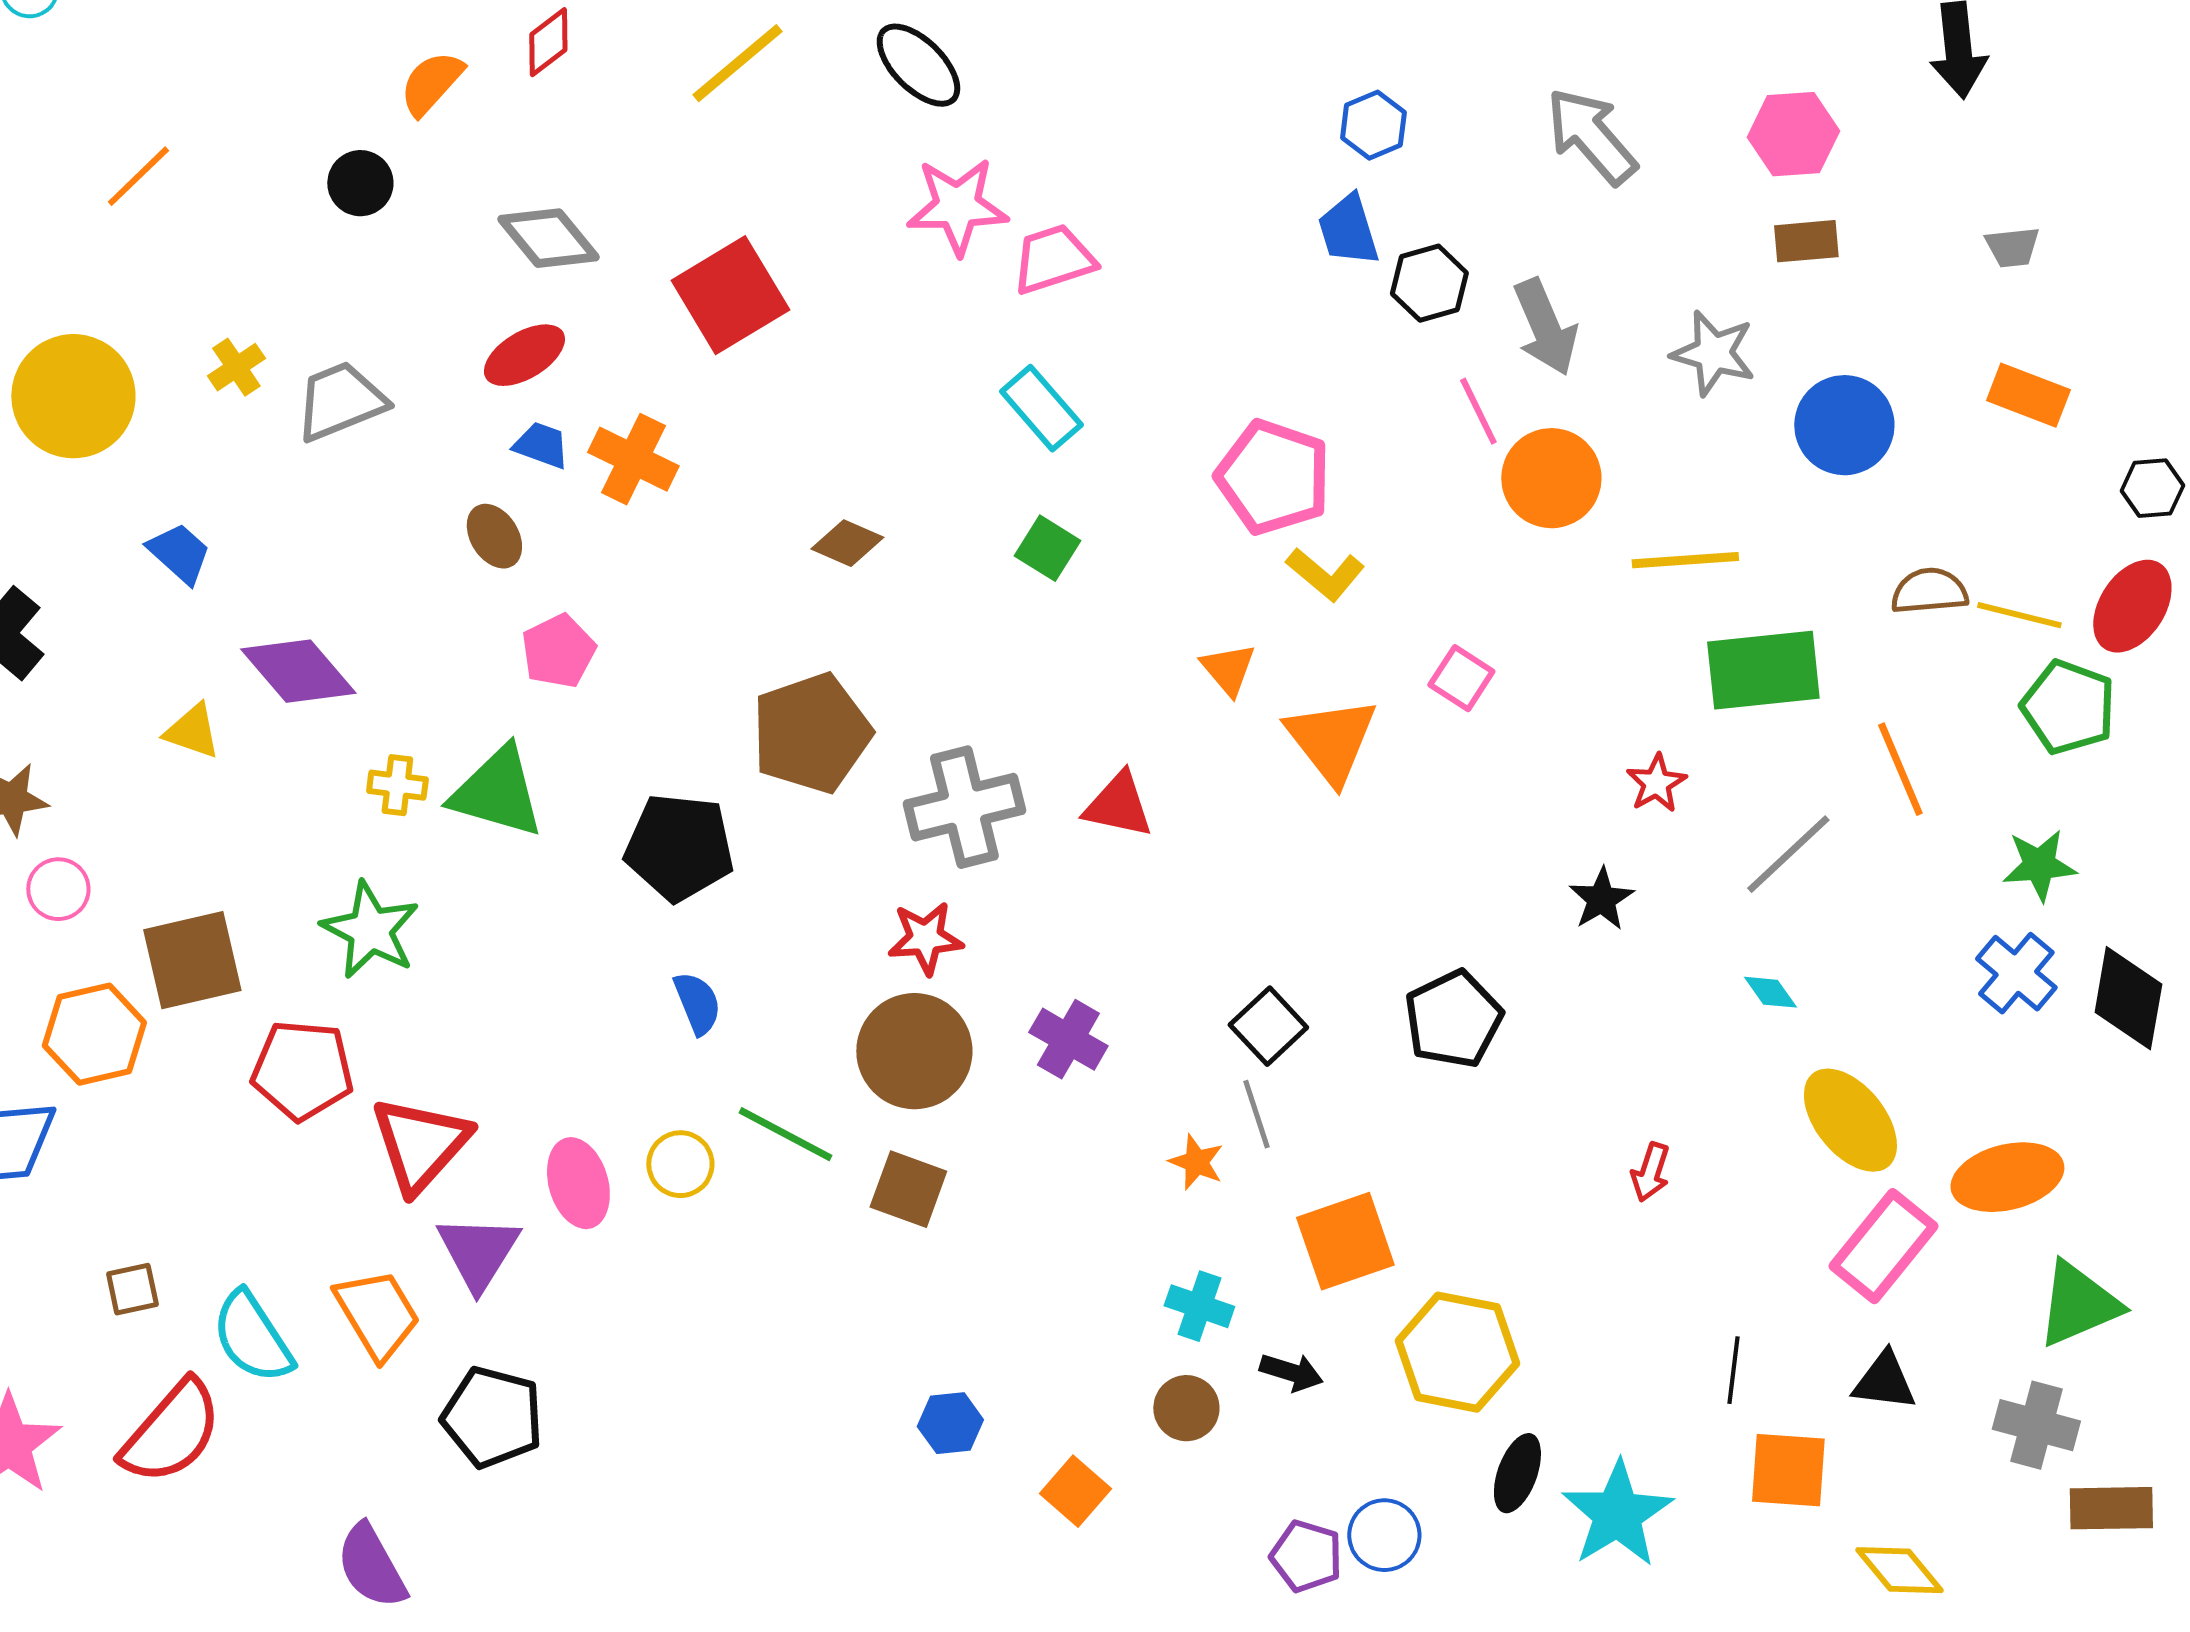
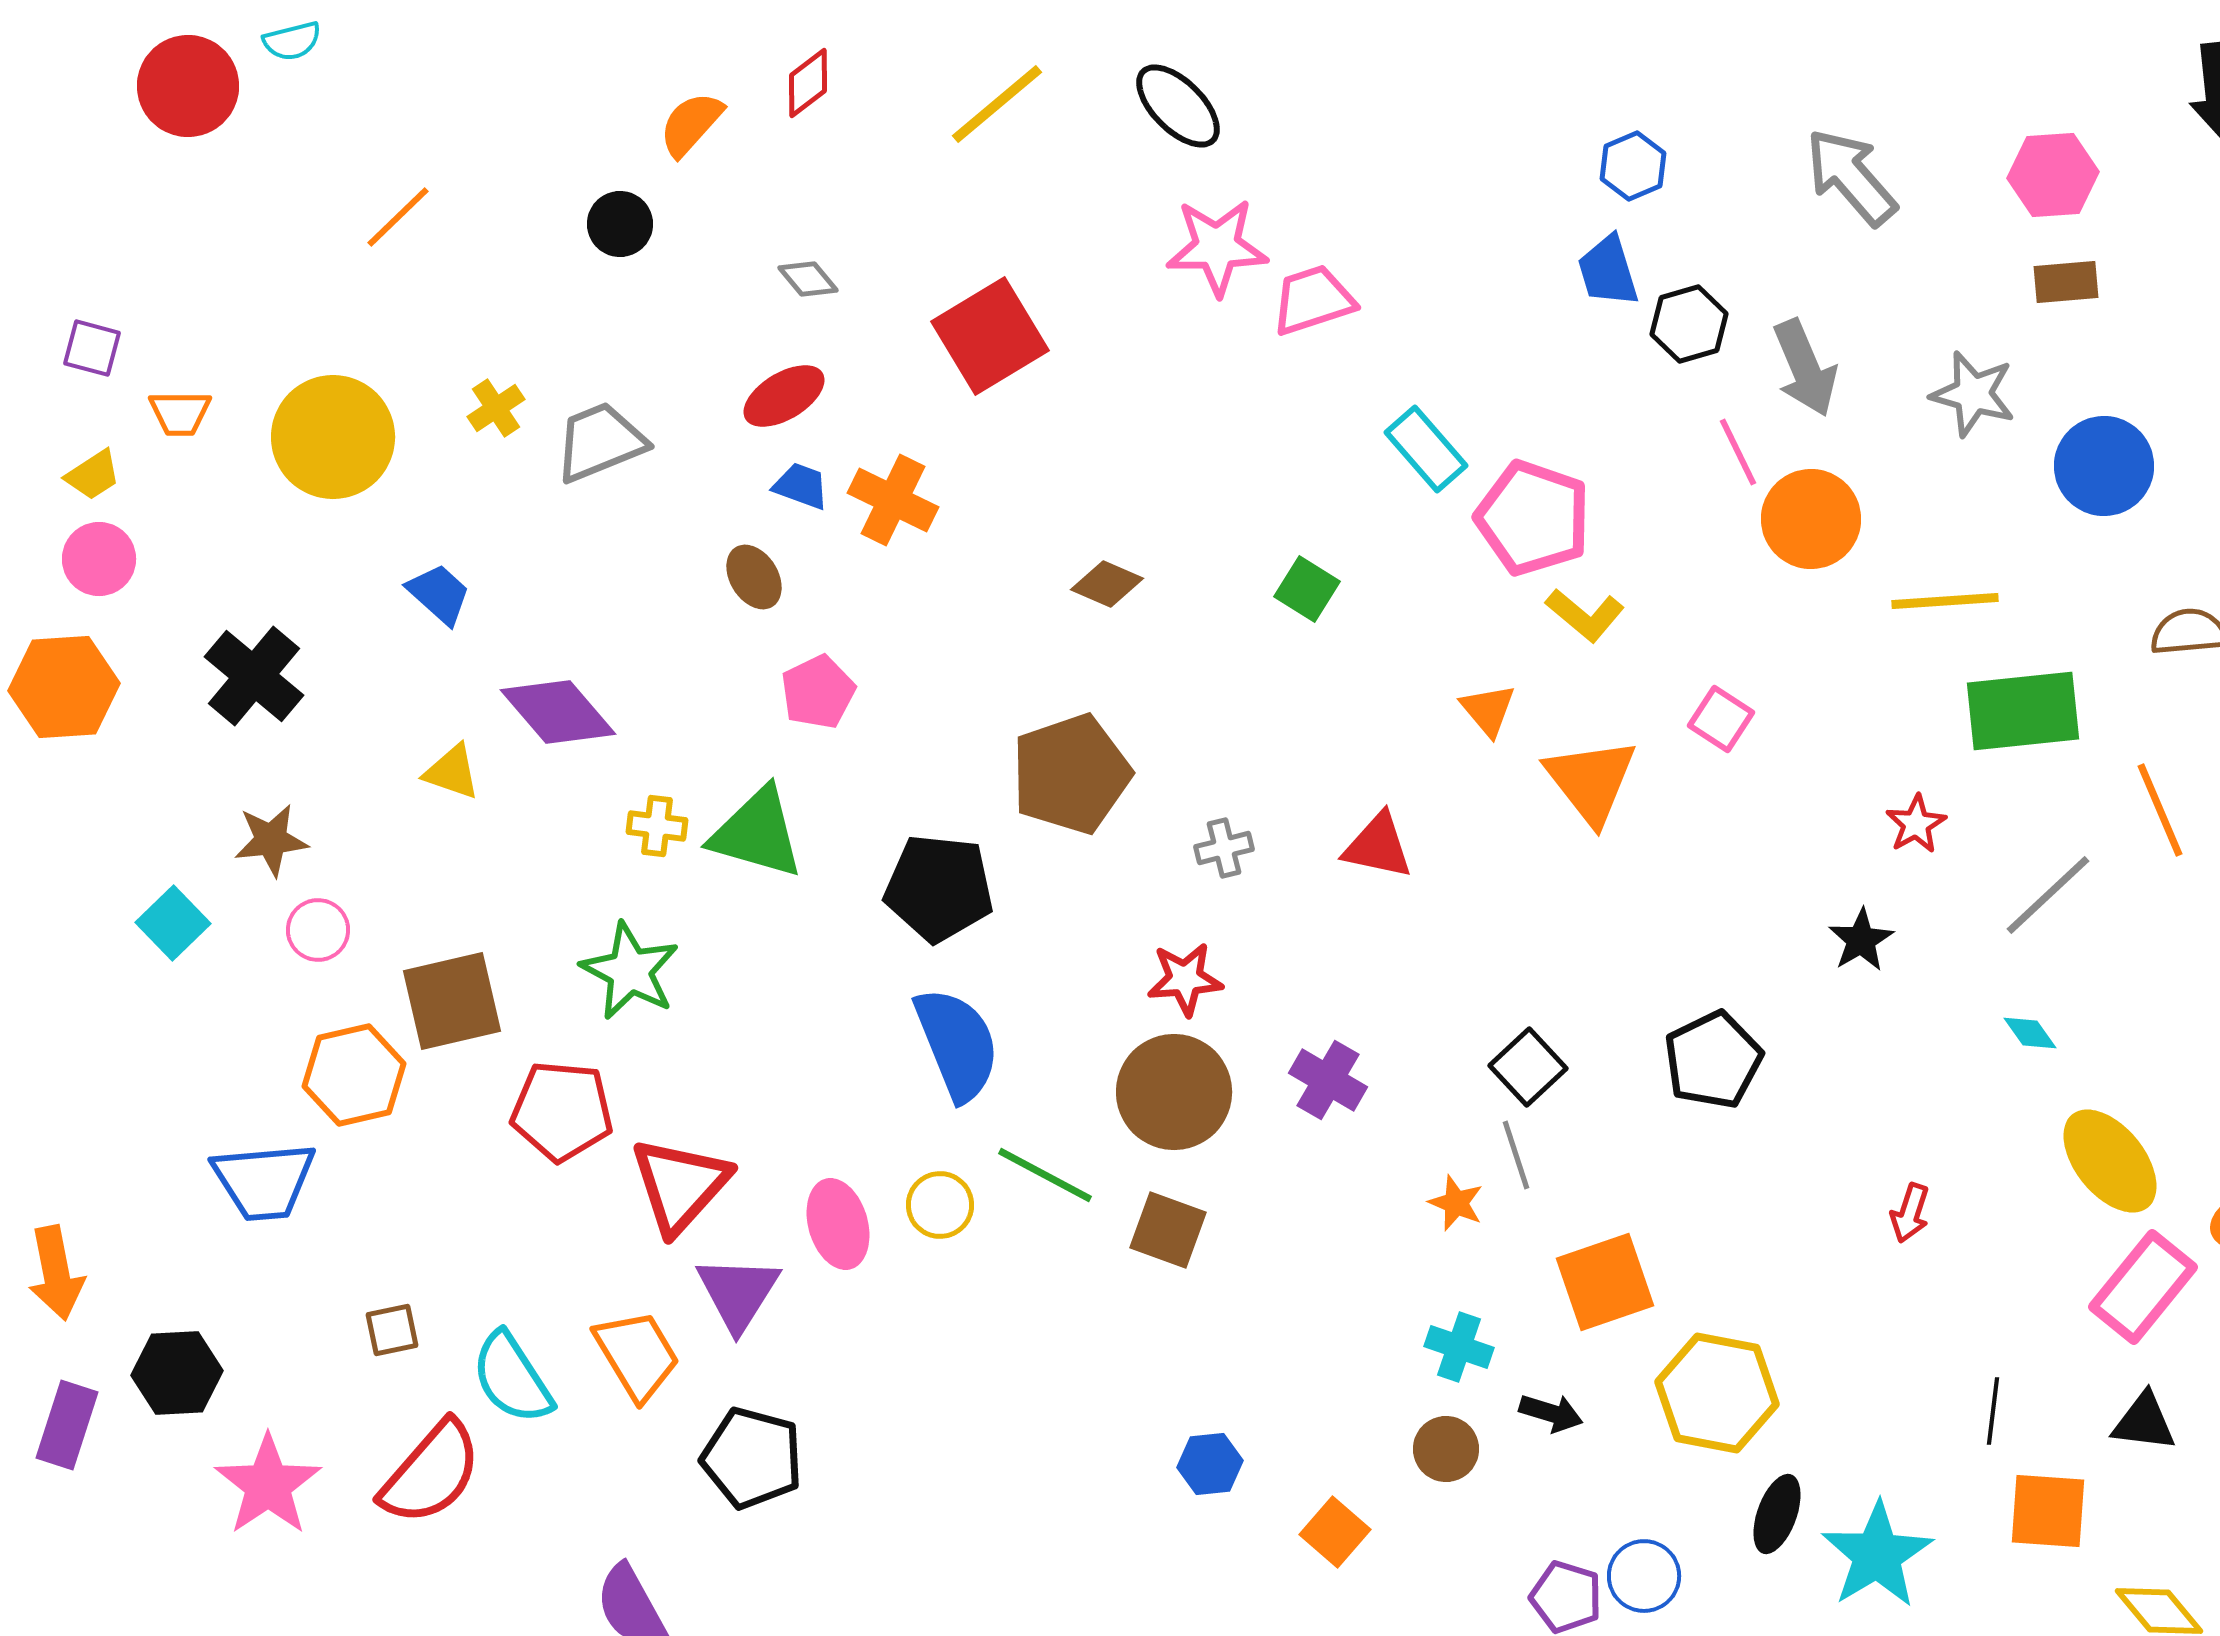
gray diamond: (548, 238) -> (808, 279), size x0.6
cyan rectangle: (1041, 408) -> (1426, 449), moved
gray cross: (964, 807) -> (1224, 848), size x0.5
blue semicircle: (697, 1003) -> (957, 1044), size x1.8

